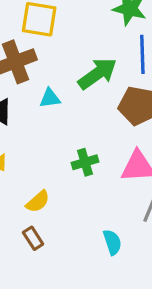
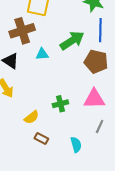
green cross: (85, 162) -> (60, 104), moved
brown rectangle: (33, 238) -> (41, 139), moved, turned -32

